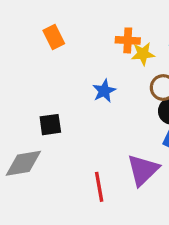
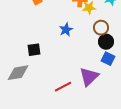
red line: (99, 187) -> (63, 87), turned 72

